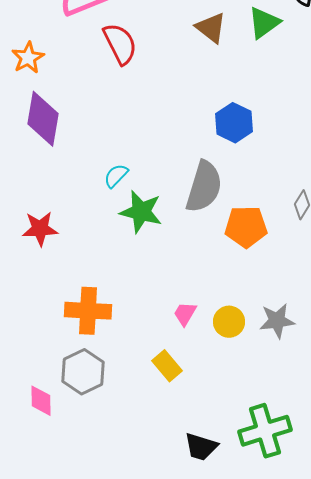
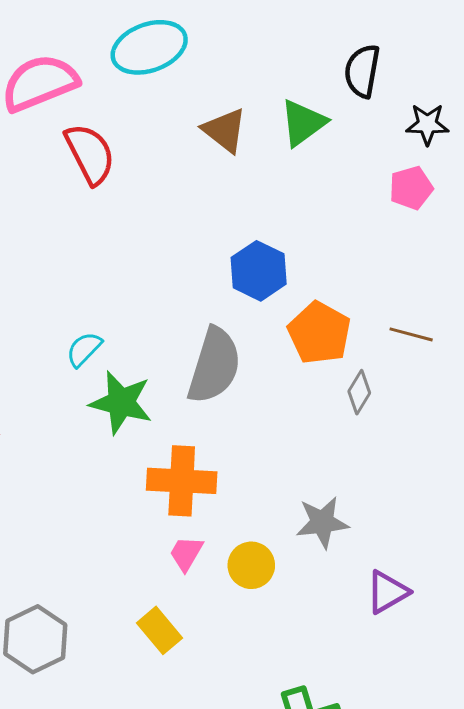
orange pentagon: (246, 227) -> (319, 333), moved, turned 30
orange cross: (88, 311) -> (182, 481), moved
gray star: (277, 321) -> (322, 522), moved

